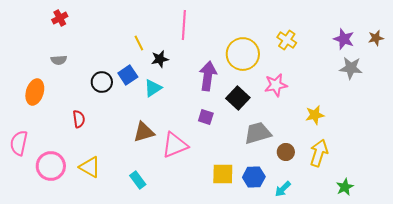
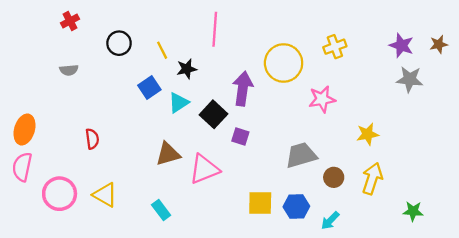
yellow cross: (287, 40) -> (335, 47), turned 36
black circle: (102, 82) -> (119, 43), moved
orange ellipse: (35, 92) -> (25, 130), moved
black square: (238, 98) -> (214, 114), moved
green star: (345, 187) -> (413, 211), moved, turned 30

